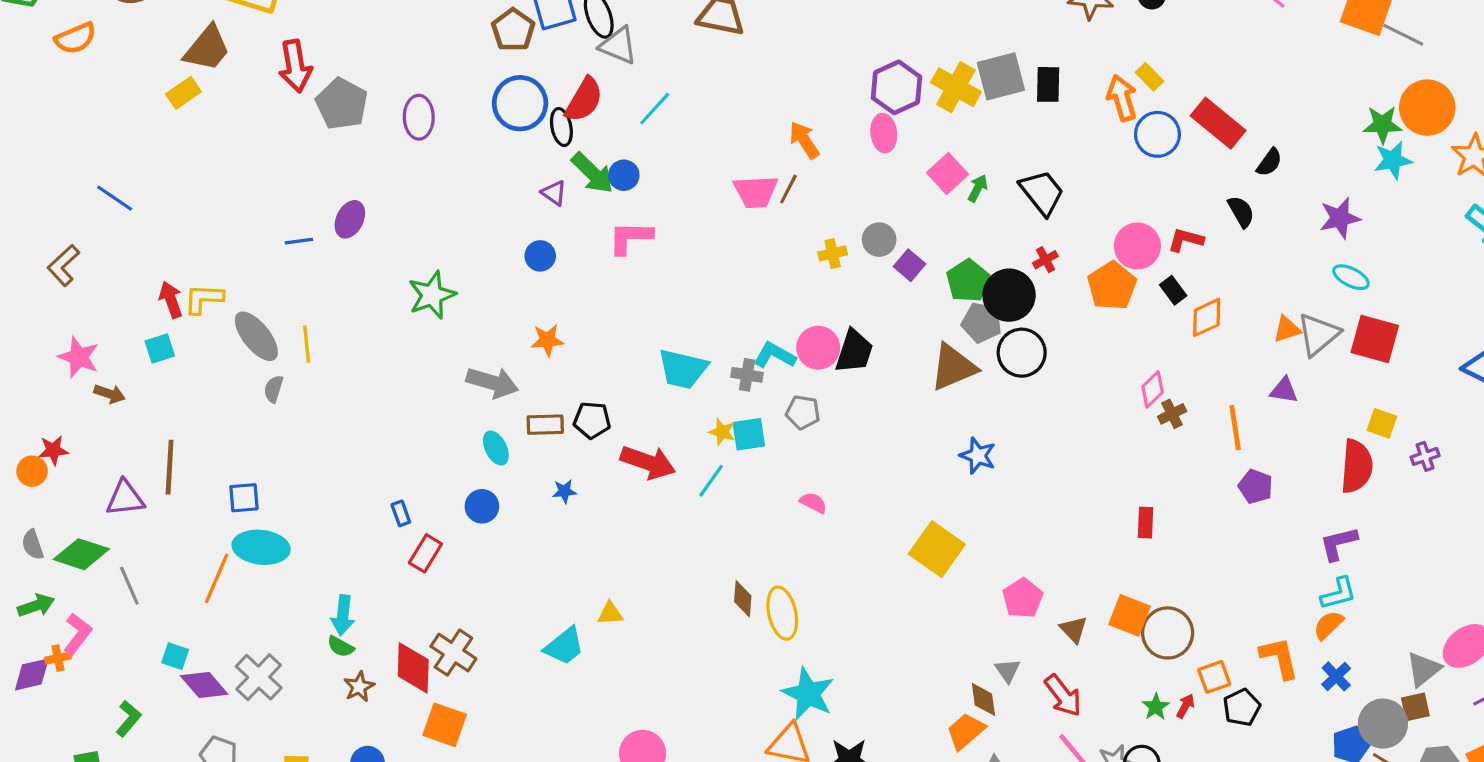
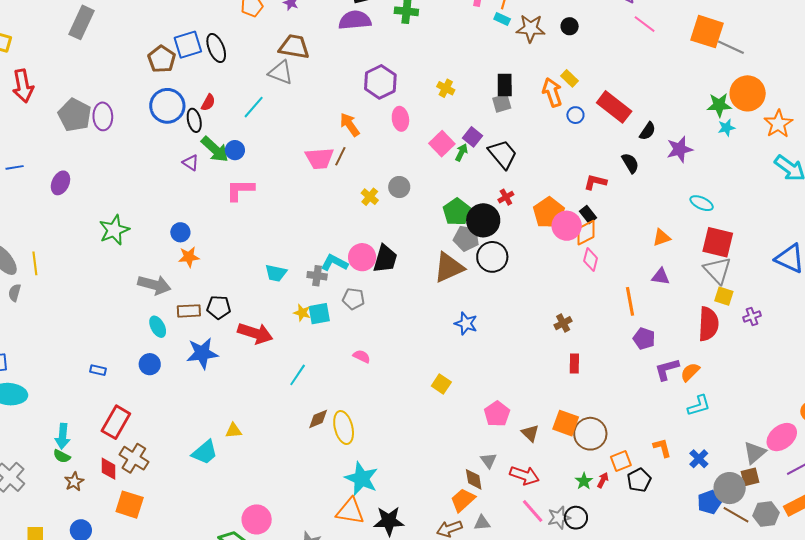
gray triangle: (618, 46) -> (281, 72), moved
gray square: (1001, 76) -> (502, 103), moved, size x0.6
purple hexagon: (896, 87) -> (380, 82), moved
yellow cross: (956, 87) -> (446, 88), size x0.6
red semicircle: (584, 100) -> (208, 103), size x0.6
gray pentagon: (342, 104) -> (75, 115), moved
blue circle: (1157, 134) -> (575, 115), size x0.6
cyan star: (1393, 160) -> (726, 128), size x0.7
purple star: (1340, 218) -> (680, 149), moved
blue line: (299, 241) -> (15, 167), moved
pink circle: (1137, 246) -> (567, 226), moved
yellow cross: (833, 253) -> (370, 197), turned -36
blue circle: (540, 256) -> (180, 232), moved
purple square: (910, 265) -> (473, 137), moved
orange diamond: (1207, 317) -> (586, 233), moved
gray triangle: (1318, 334) -> (717, 270), moved, turned -32
cyan trapezoid: (683, 369) -> (276, 273), size x0.7
pink diamond: (1153, 389) -> (591, 259), moved, turned -30
brown cross: (1172, 414) -> (563, 323), moved
cyan line: (711, 481) -> (298, 375), moved
blue star: (564, 491) -> (202, 353), size x2.0
blue rectangle: (401, 513) -> (98, 370), turned -56
purple L-shape: (1339, 543) -> (667, 369), moved
yellow square: (937, 549) -> (441, 384), size x0.6
red rectangle: (425, 553) -> (116, 422), moved, size x1.4
brown diamond: (743, 599) -> (318, 419), turned 65
orange semicircle: (1328, 625) -> (690, 372), moved
orange L-shape: (1279, 658) -> (662, 448), size x0.7
red diamond: (413, 668) -> (109, 469), size x0.7
red arrow: (1063, 695) -> (525, 475), turned -32

